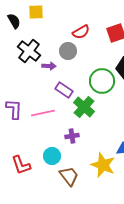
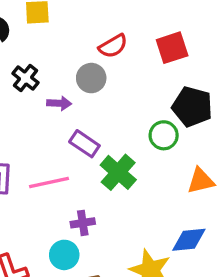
black cross: (29, 51) -> (25, 78), size x0.7
green circle: (102, 81) -> (164, 135), moved, size x0.7
purple cross: (72, 136) -> (83, 223), moved

